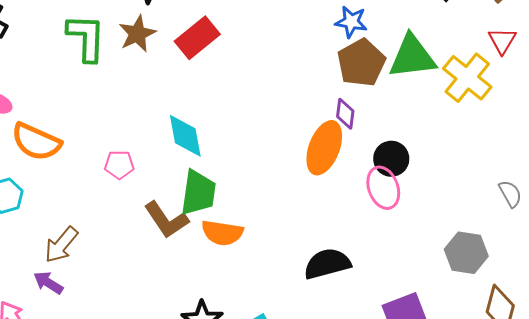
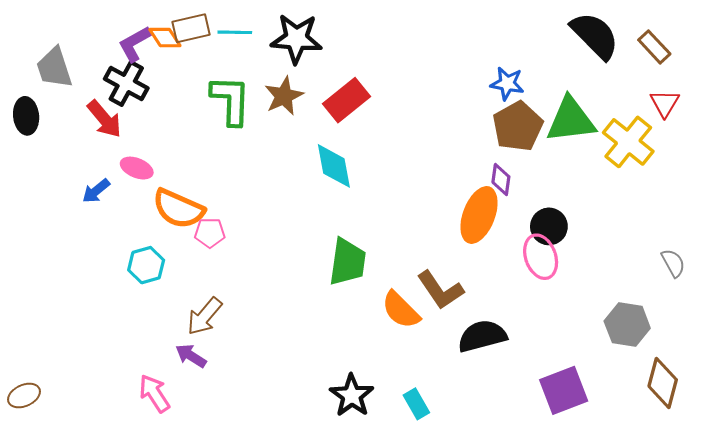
cyan diamond: (185, 136) -> (334, 166), moved
pink pentagon: (119, 165) -> (210, 233), moved
brown L-shape: (166, 220) -> (440, 290), moved
orange semicircle: (222, 233) -> (401, 310), moved, turned 36

